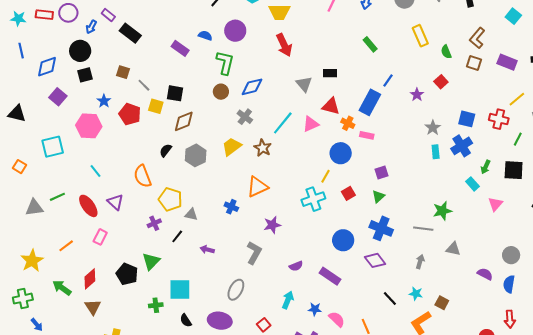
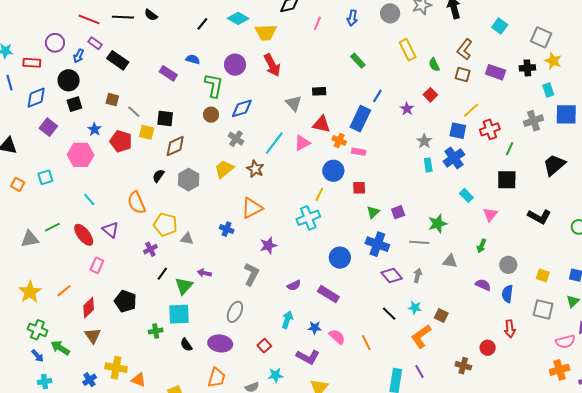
red rectangle: (44, 15) -> (32, 63), moved
purple circle: (235, 31) -> (235, 65), moved
yellow line: (517, 99) -> (471, 110), moved
red cross: (499, 119) -> (490, 129), turned -30
cyan square: (53, 147) -> (45, 177), size x0.7
orange square: (20, 167) -> (18, 184), moved
green arrow: (486, 167) -> (481, 246), moved
purple square: (382, 172) -> (398, 212), moved
red square: (348, 193) -> (359, 188), moved, turned 32
black line: (177, 236) -> (162, 274), moved
orange line: (66, 246) -> (64, 291), moved
purple diamond: (375, 260) -> (392, 276), moved
green triangle: (151, 261) -> (184, 286), moved
green arrow: (62, 288) -> (60, 348), moved
green cross: (23, 299) -> (37, 330), moved, turned 36

